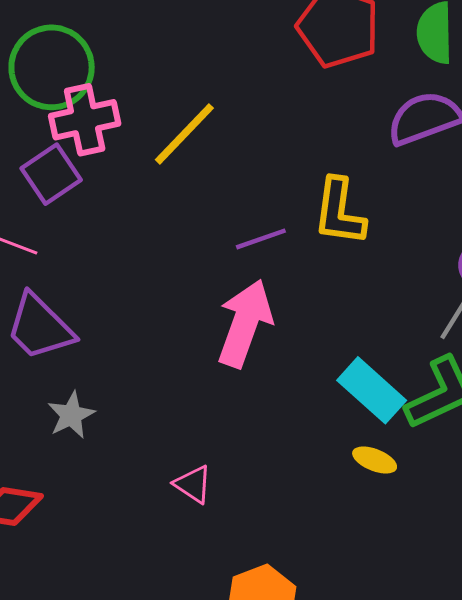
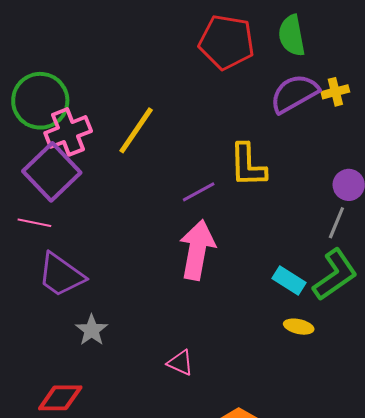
purple square: (51, 174) -> (52, 172), size x1.4
cyan rectangle: (372, 390) -> (289, 280), size x0.7

